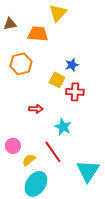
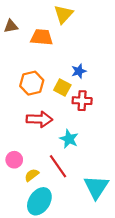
orange hexagon: (21, 64) -> (32, 83), moved
red arrow: (36, 109) -> (39, 119), size x1.6

